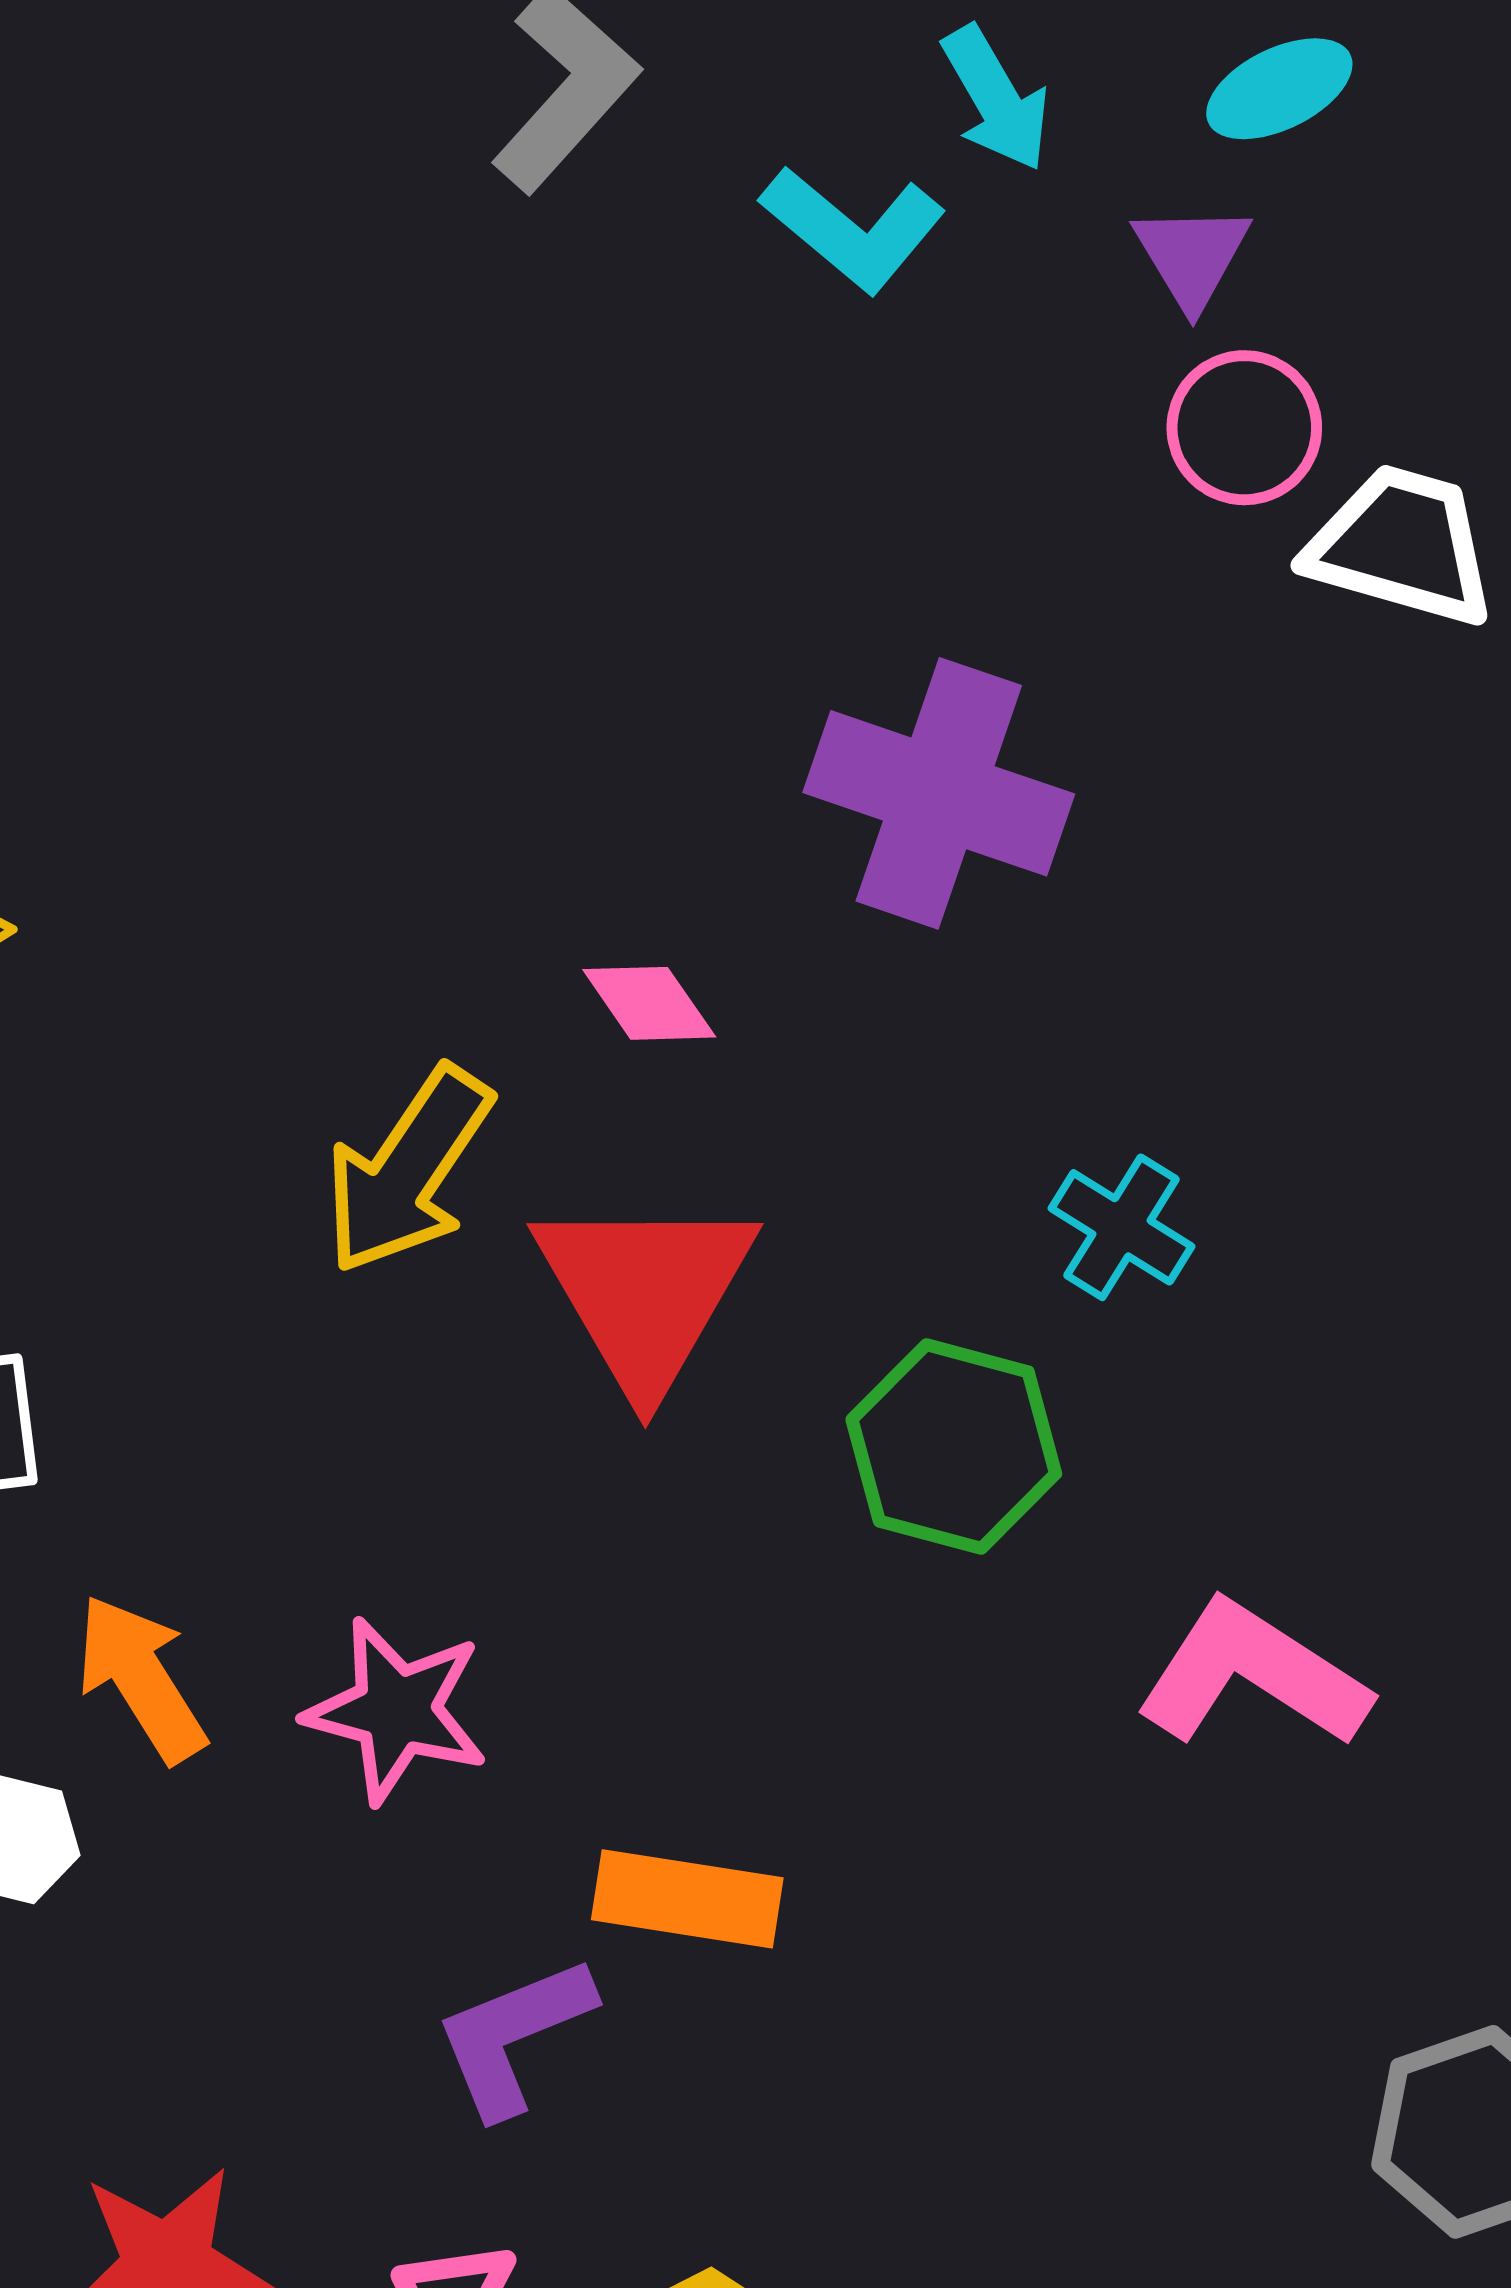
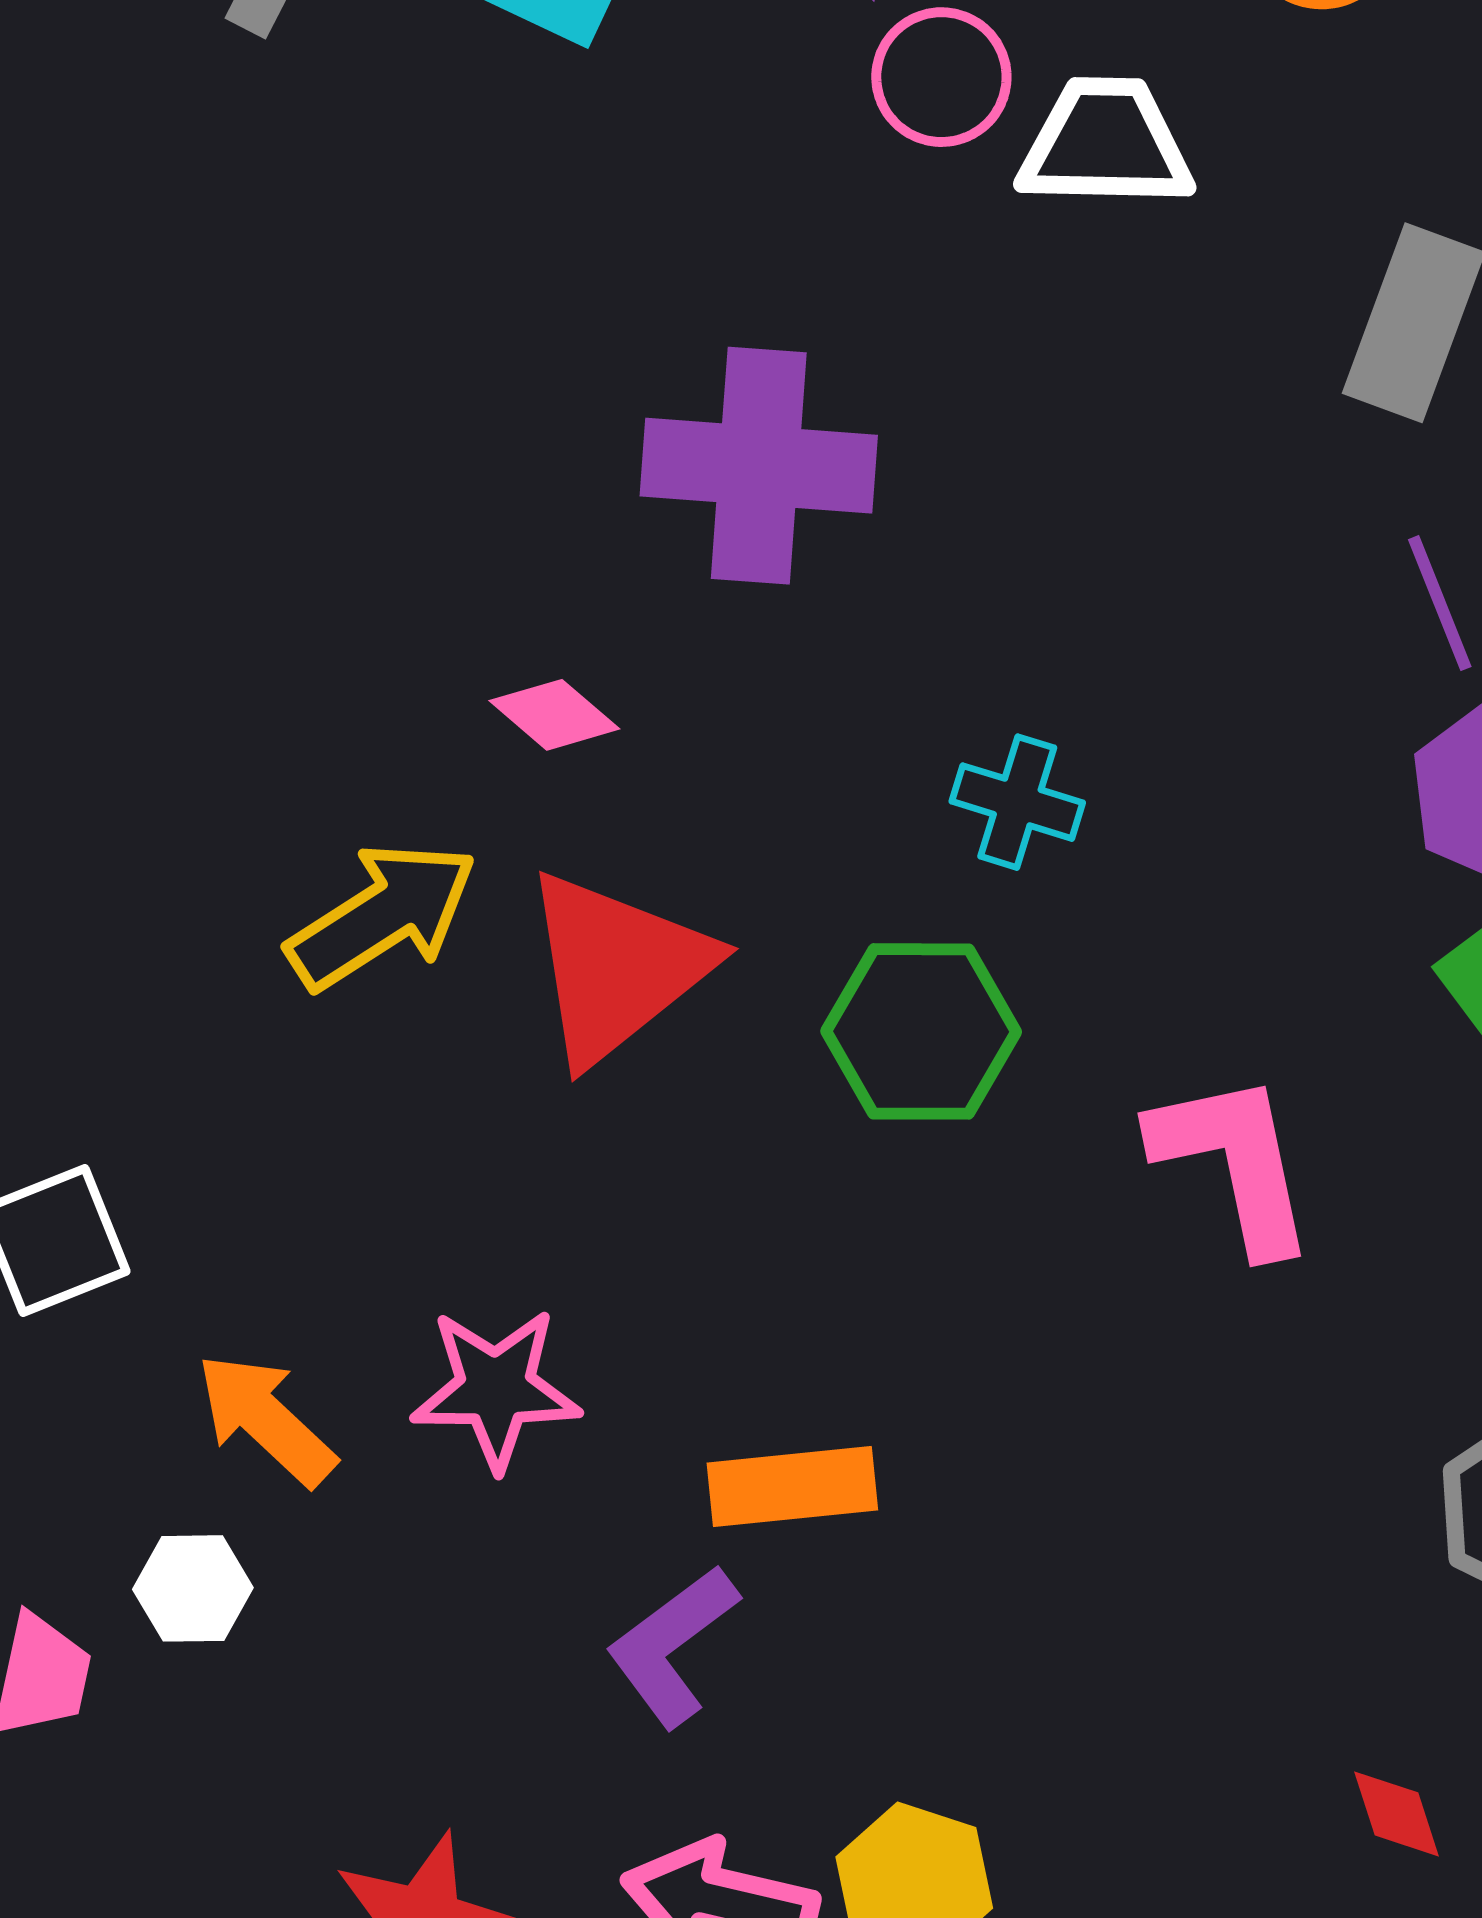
yellow arrow: (408, 1170) -> (382, 916), turned -142
red triangle: (645, 1292) -> (617, 967), turned 36
pink L-shape: (1253, 1675) -> (1234, 1162), turned 60

